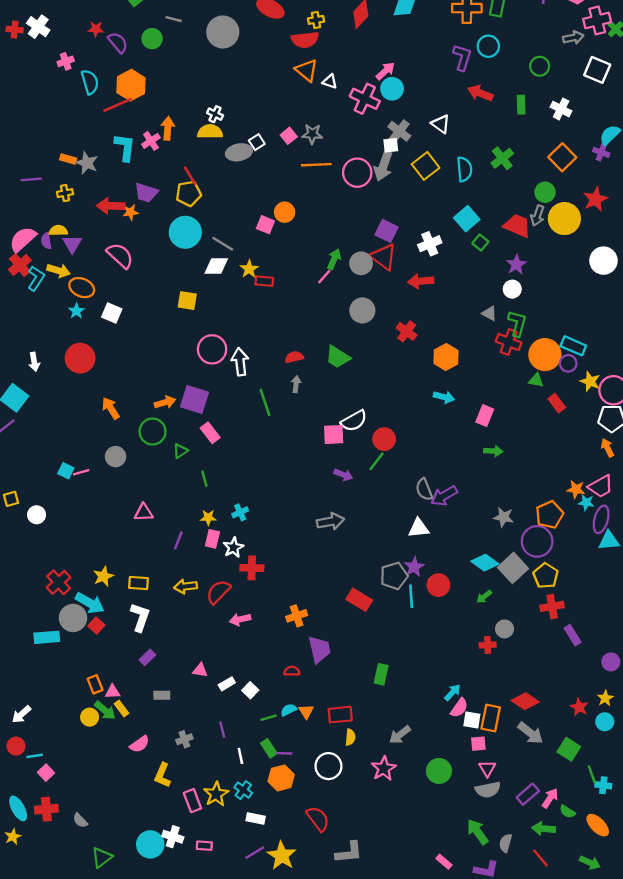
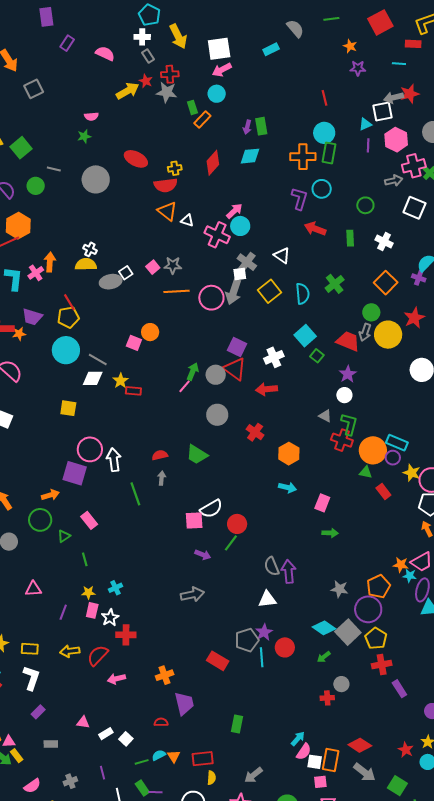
purple square: (194, 400) -> (75, 473), moved
purple arrow: (444, 496) -> (289, 572), turned 115

